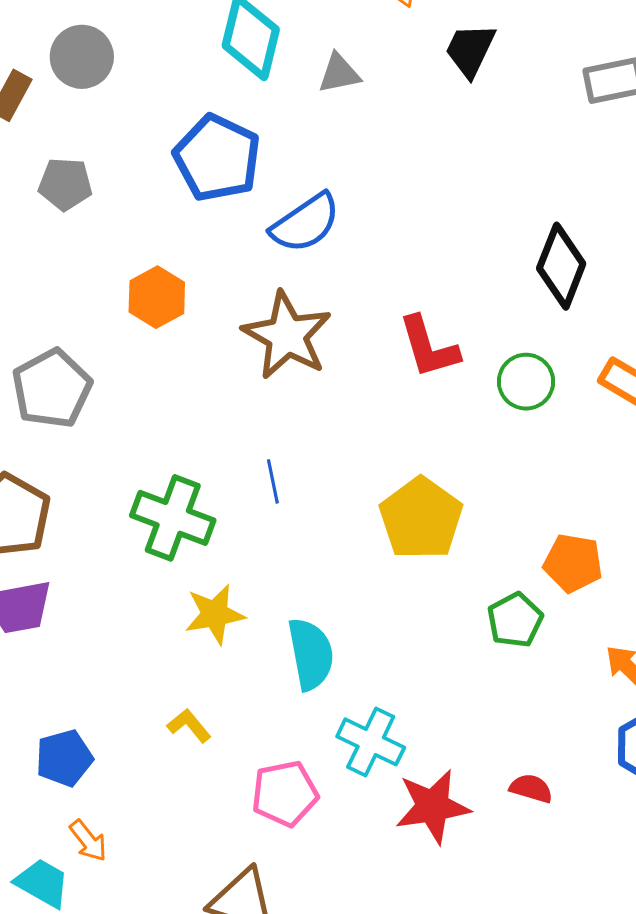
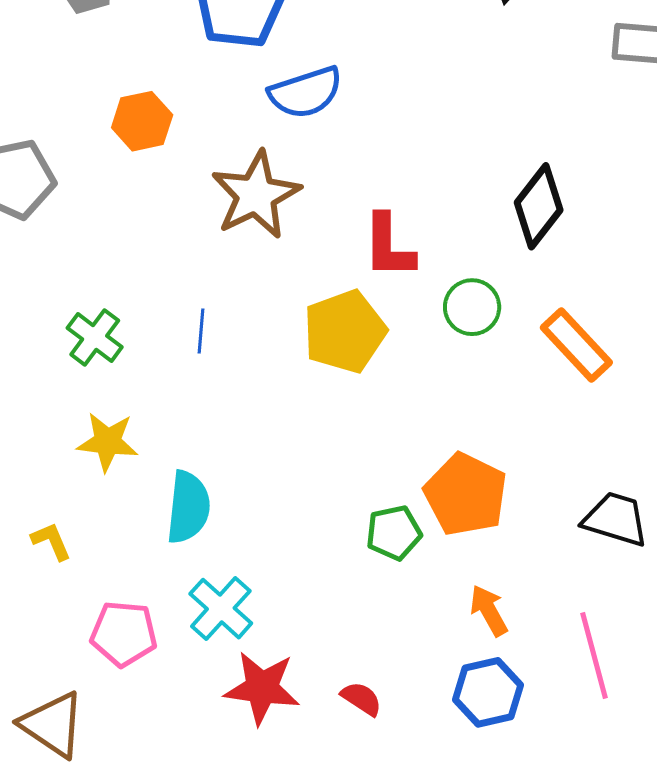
green cross: (173, 518) -> (95, 337), size x0.7
yellow pentagon: (421, 518) -> (345, 331), moved
orange pentagon: (573, 563) -> (466, 494), size x1.4

